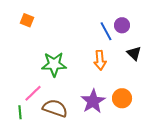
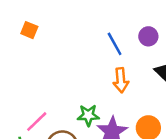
blue line: (106, 31) -> (115, 44), moved
green star: (54, 64) -> (88, 115), moved, size x0.7

